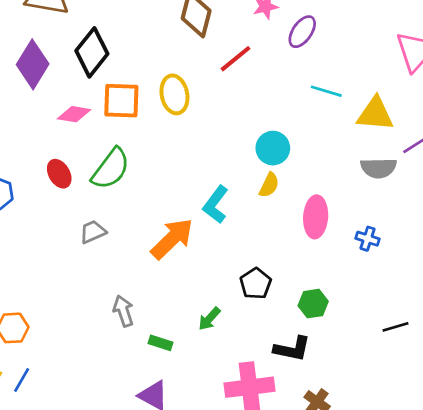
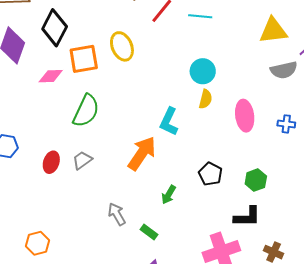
cyan line: (326, 91) -> (200, 16), moved
red ellipse: (59, 174) -> (51, 162), moved, turned 60
green arrow: (209, 319) -> (169, 195), moved
green rectangle: (161, 343) -> (149, 232), turned 30

